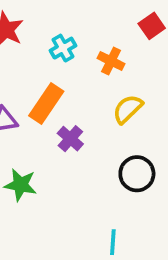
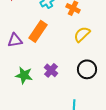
purple cross: (70, 139) -> (51, 70), moved

